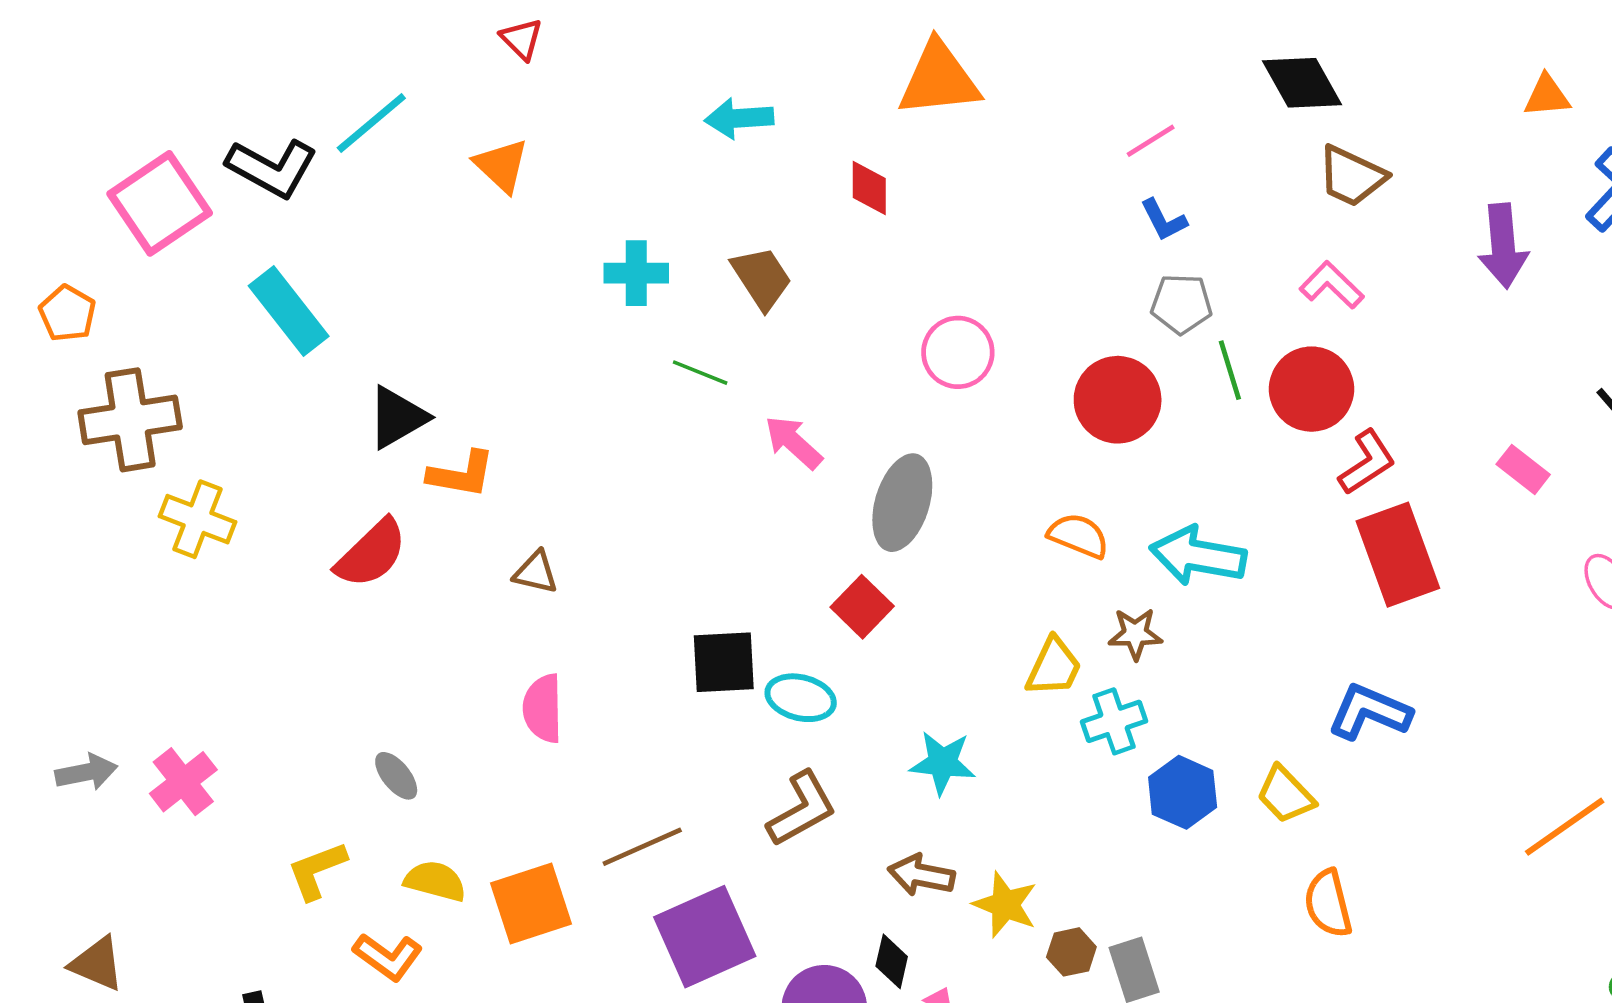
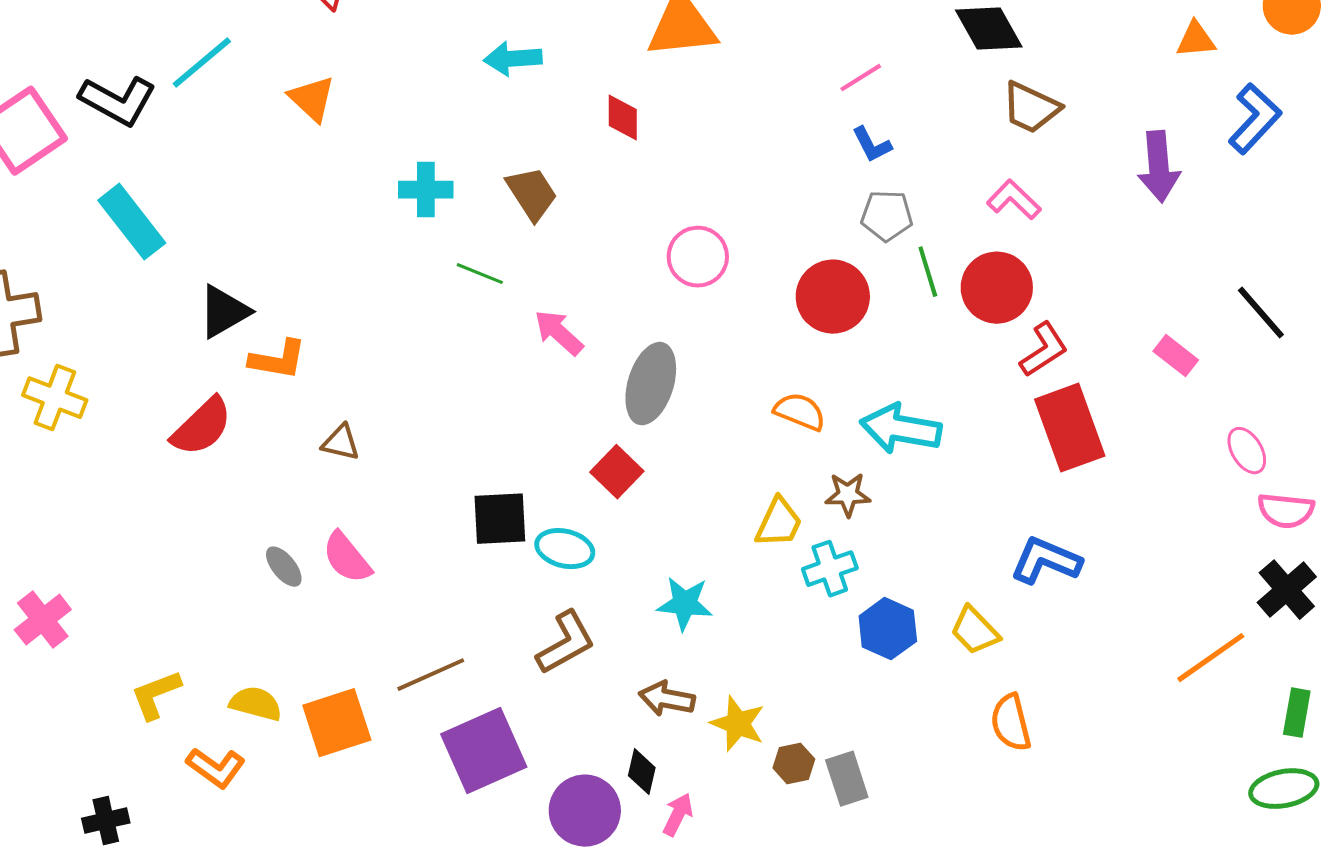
pink semicircle: (543, 708) -> (347, 558), turned -38
gray ellipse: (396, 776) -> (284, 567), moved

